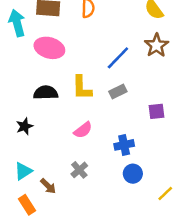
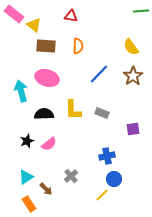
cyan arrow: (17, 23) -> (21, 91), moved
blue line: (118, 58) -> (99, 74), moved
gray rectangle: (118, 91) -> (102, 113), turned 48
pink semicircle: (83, 130) -> (49, 144), moved
yellow line: (165, 194) -> (102, 195), moved

